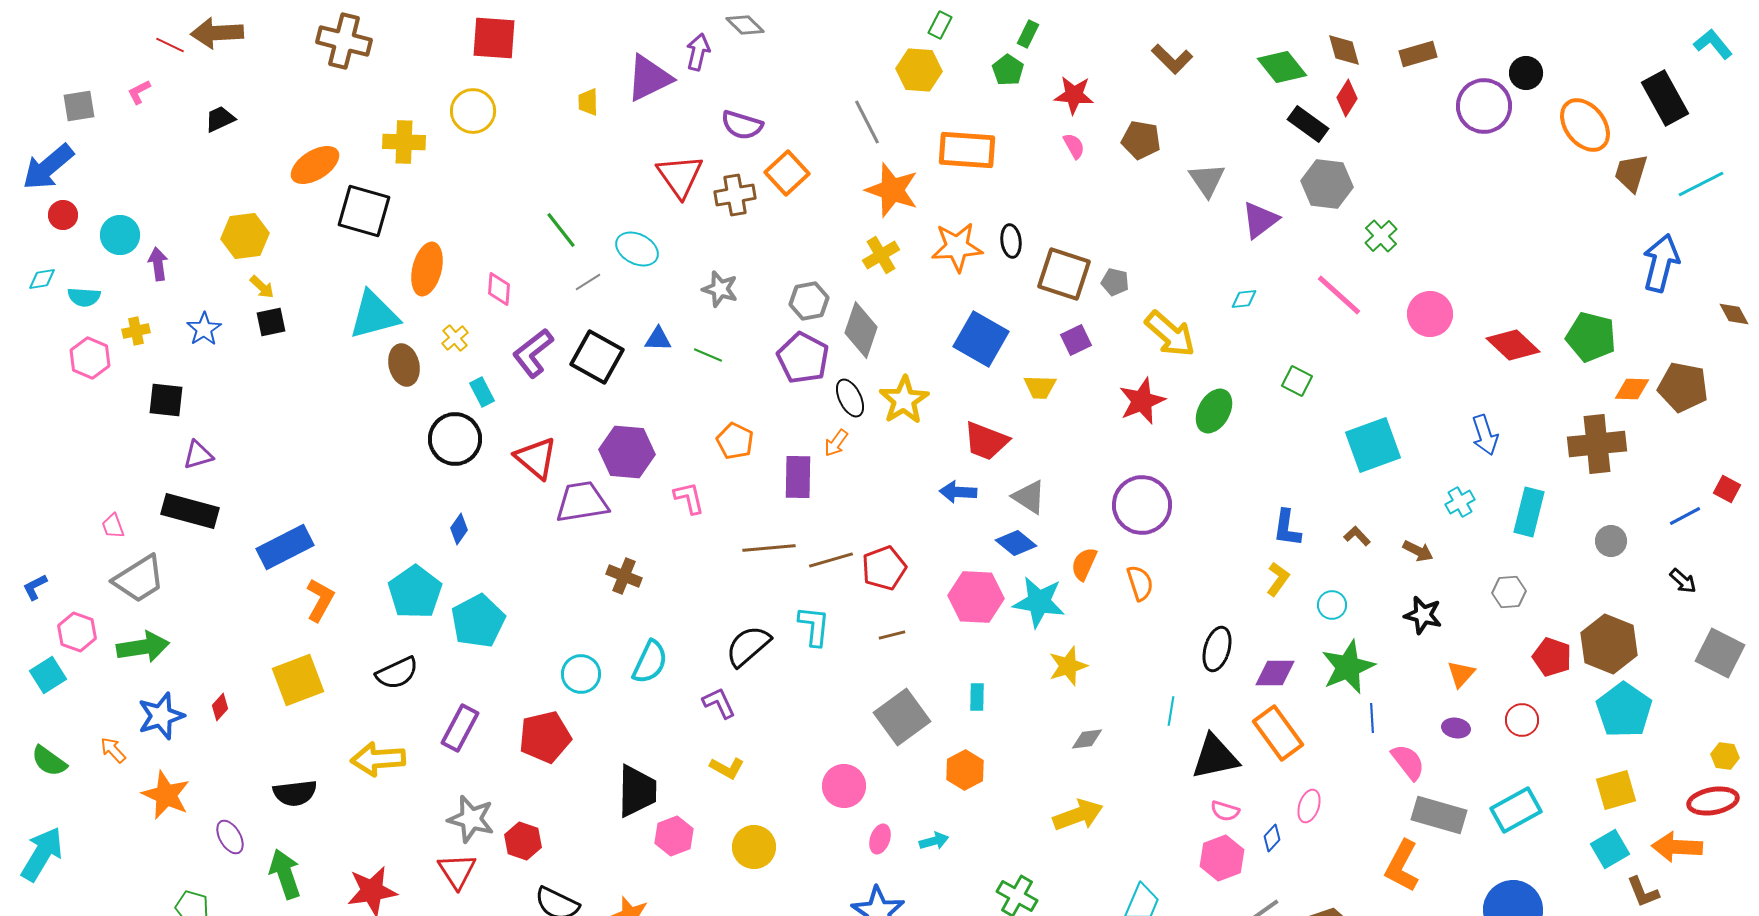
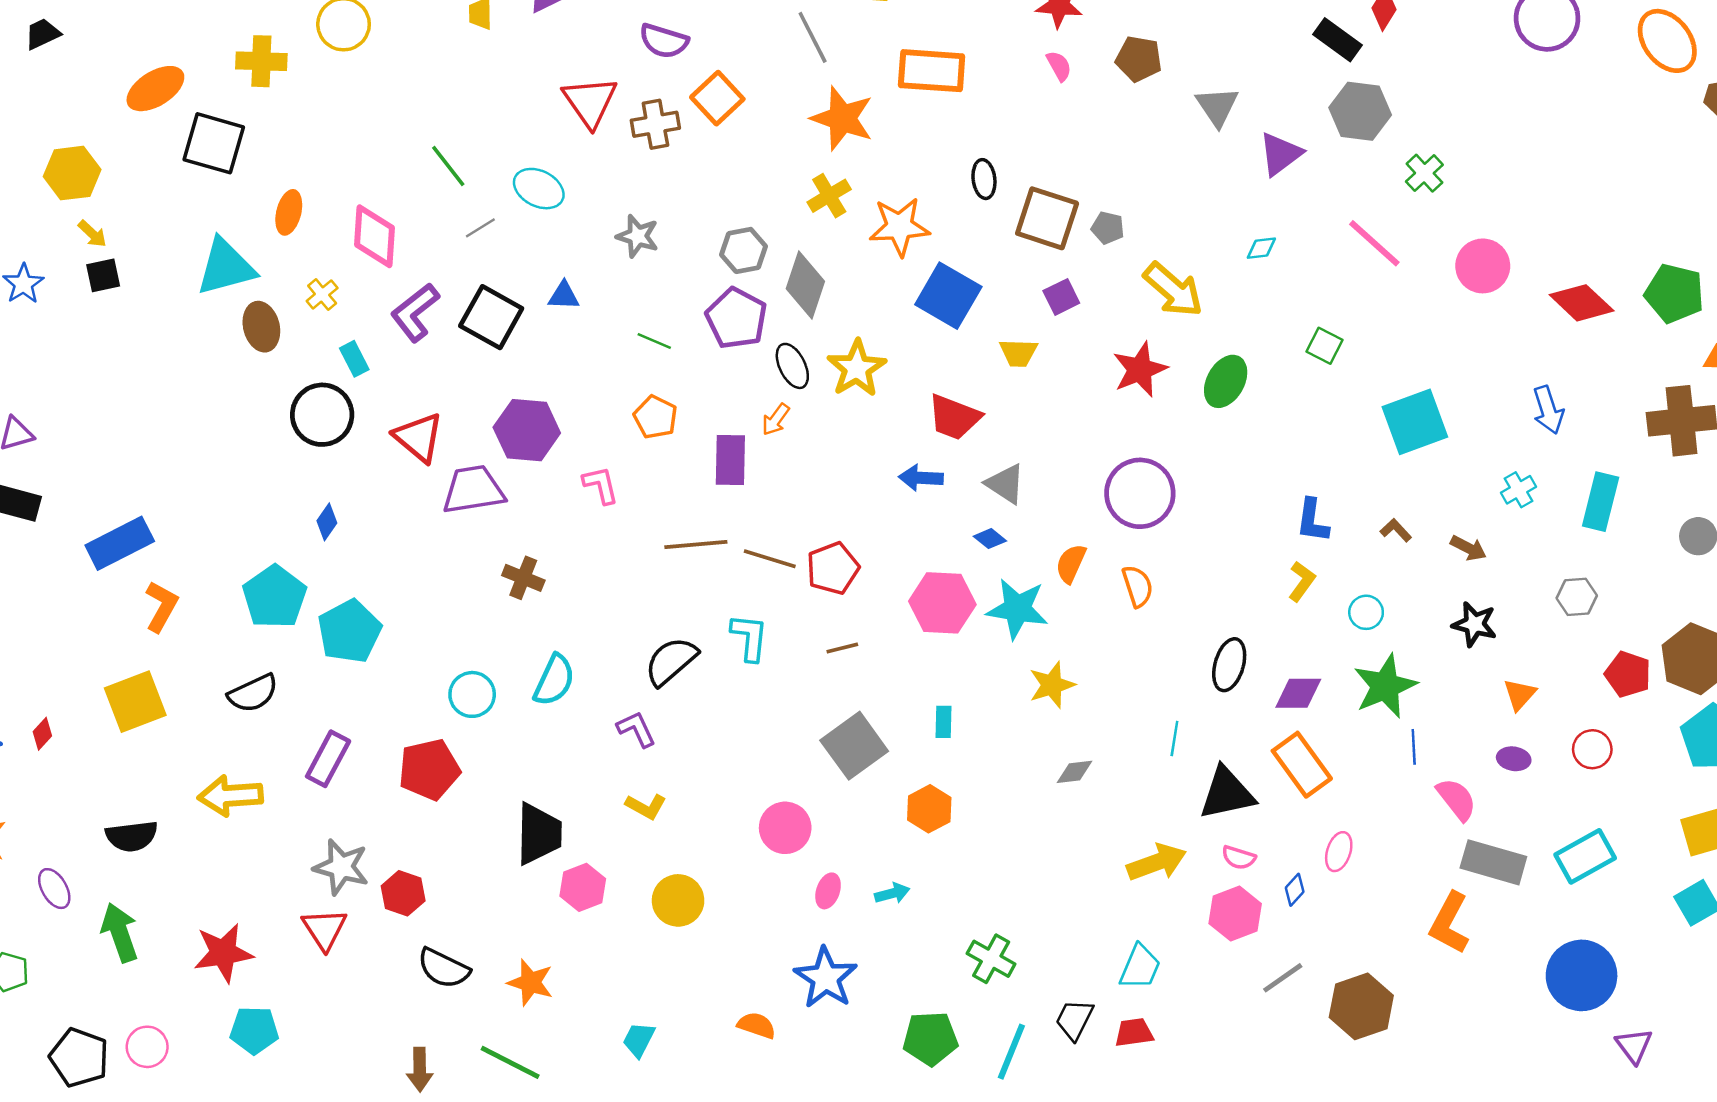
orange star: (957, 247) -> (899, 227), moved
orange ellipse: (427, 269) -> (289, 212), size x0.7
pink diamond: (499, 289) -> (374, 236), size x1.6
green line: (708, 355) -> (654, 341), moved
blue diamond: (1016, 543) -> (990, 539), size x0.7
brown line: (831, 560) -> (770, 559), turned 33
yellow arrow: (1078, 815) -> (1157, 862), moved

